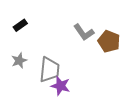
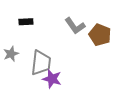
black rectangle: (20, 25) -> (26, 22), moved, turned 32

